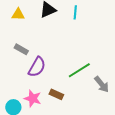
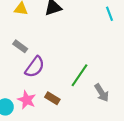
cyan line: (75, 12) -> (110, 14), moved, turned -32
green line: (79, 70) -> (80, 75), turned -30

